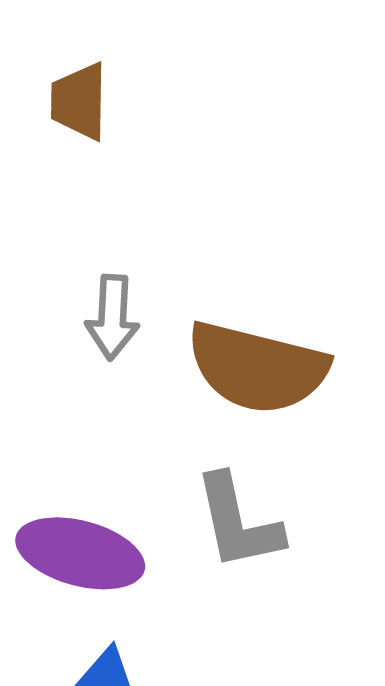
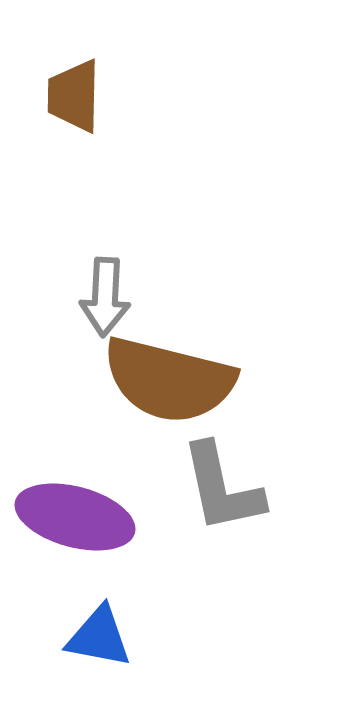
brown semicircle: (257, 368) -> (169, 380), moved

